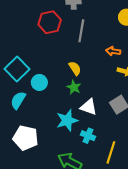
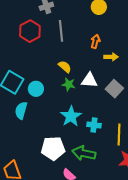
orange arrow: (113, 51) -> (95, 41), turned 112
white triangle: (89, 107) -> (89, 80), moved
white pentagon: (26, 138) -> (53, 148), moved

